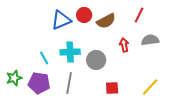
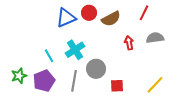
cyan cross: (70, 52) -> (75, 50), turned -30
gray circle: (96, 60) -> (96, 69), moved
purple pentagon: (39, 83) -> (44, 81), turned -30

